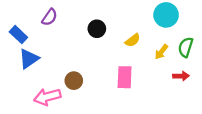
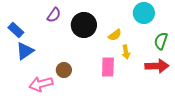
purple semicircle: (50, 17) -> (54, 15), moved
black circle: (97, 29) -> (84, 25), size x1.6
yellow arrow: (161, 52) -> (126, 52), moved, turned -48
red arrow: (181, 76) -> (157, 66), size x1.6

